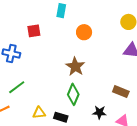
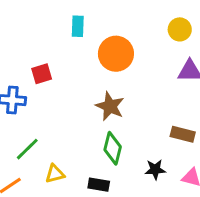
red square: (34, 31) -> (42, 74), moved
orange circle: (84, 32) -> (116, 54), size x1.5
yellow triangle: (39, 113) -> (55, 174), moved

